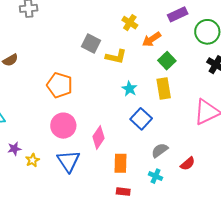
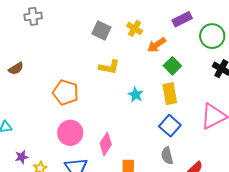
gray square: (91, 43) -> (101, 30), moved
yellow L-shape: (116, 57) -> (109, 67), moved
blue square: (141, 119) -> (170, 126), moved
gray semicircle: (160, 150) -> (167, 156), turned -66

